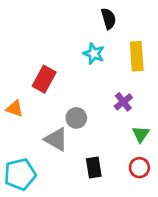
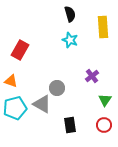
black semicircle: (109, 19) -> (70, 14), moved
yellow rectangle: (137, 56) -> (103, 27), moved
red rectangle: (44, 79) -> (20, 50), moved
cyan pentagon: (20, 174) -> (15, 108), moved

